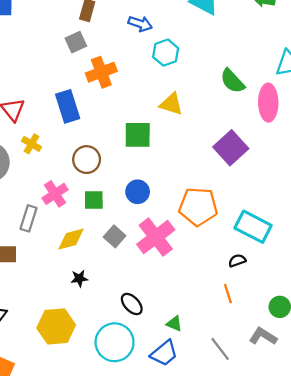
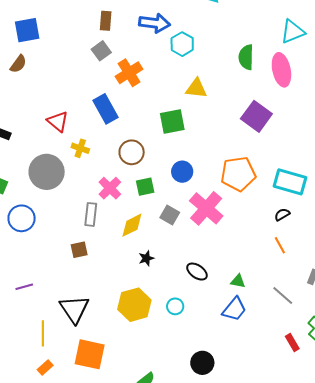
blue arrow: (140, 24) -> (155, 23), size x1.4
green semicircle: (232, 81) -> (246, 57), turned 55
cyan circle: (115, 342) -> (175, 306), moved, size x0.5

